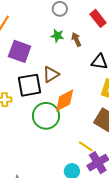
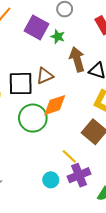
brown arrow: (76, 39) -> (77, 59), moved, size x1.6
purple square: (20, 51) -> (37, 27), moved

